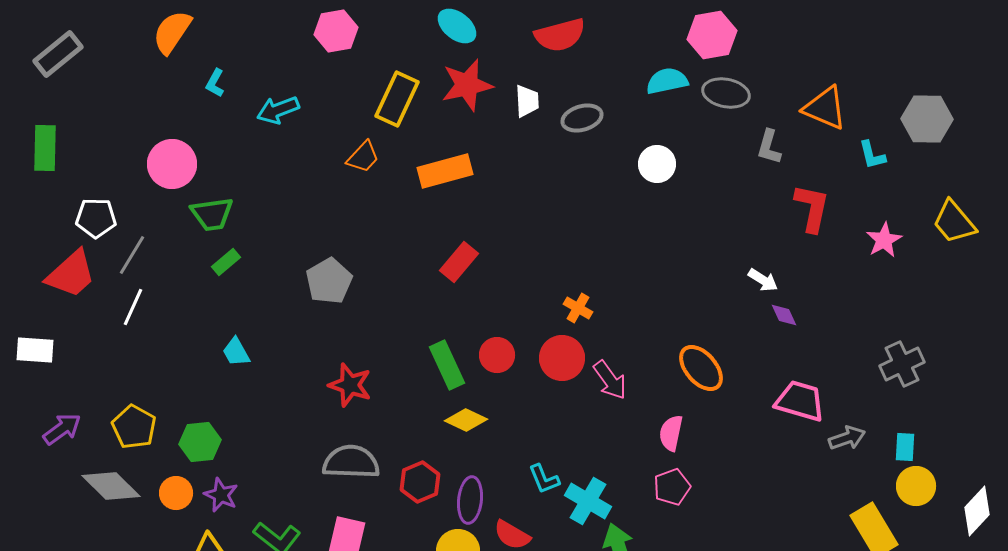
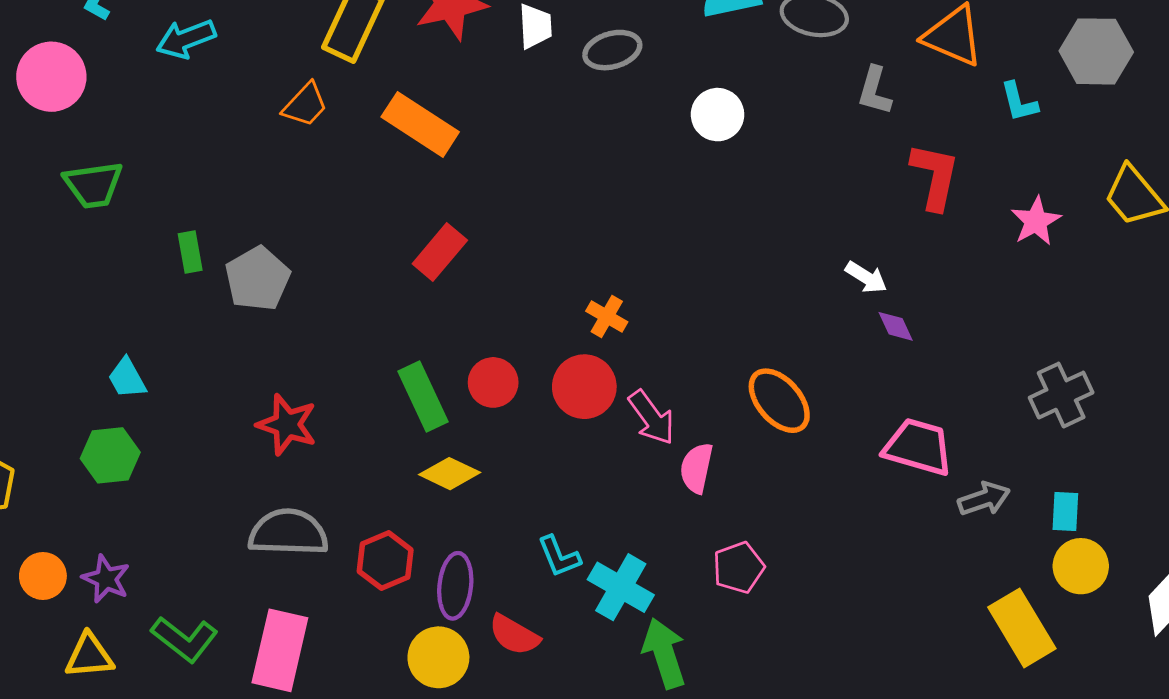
pink circle: (172, 164) -> (51, 77), moved
orange rectangle: (445, 171) -> (420, 124), turned 48
green rectangle: (226, 262) -> (190, 252), moved, turned -60
pink semicircle: (671, 433) -> (696, 468), moved
green hexagon: (200, 442) -> (110, 455), moved

